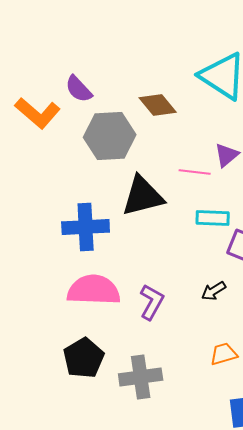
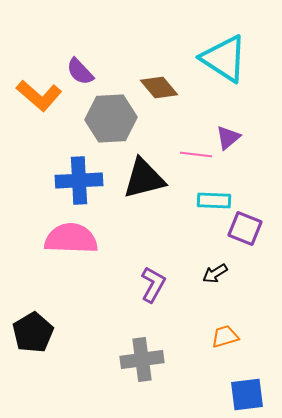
blue cross: (86, 227) -> (79, 181), moved
pink semicircle: (94, 290) -> (71, 239), moved
black pentagon: (84, 358) -> (33, 333), moved

